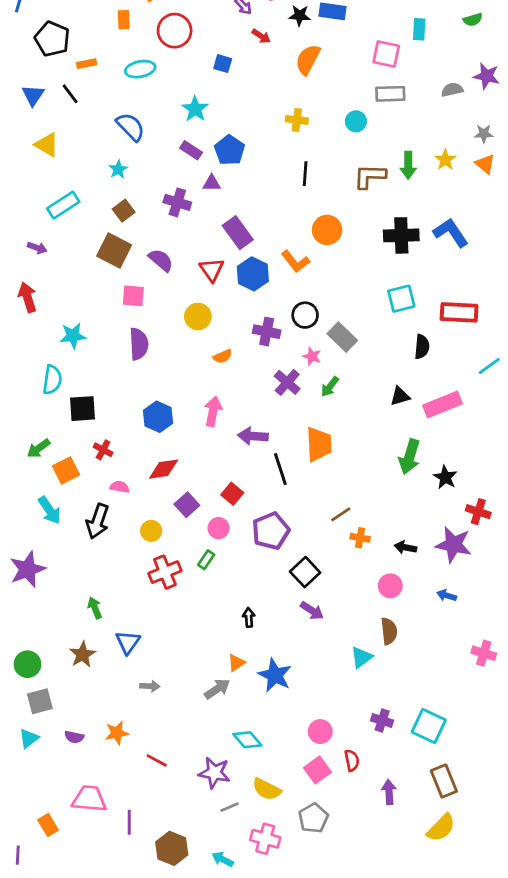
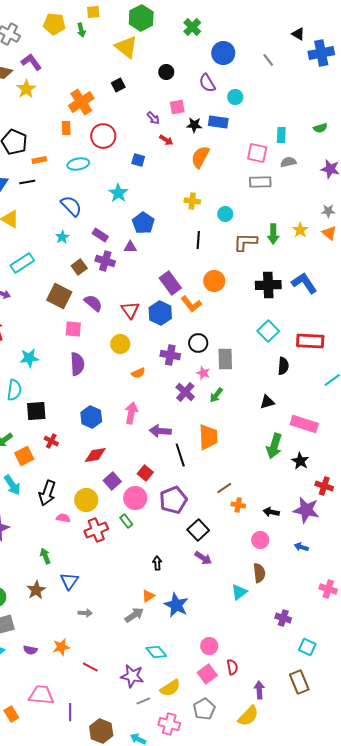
gray semicircle: (452, 90) -> (288, 162), moved
black line: (70, 94) -> (27, 182), turned -63
cyan circle: (356, 121) -> (225, 214), moved
purple rectangle: (191, 150) -> (100, 235), moved
brown square: (124, 211) -> (79, 267), moved
purple rectangle: (238, 233) -> (170, 283), moved
cyan square: (401, 299) -> (268, 331), turned -30
gray rectangle: (342, 337) -> (225, 359), turned 45
pink rectangle: (443, 404) -> (304, 424), moved, turned 40
pink semicircle: (120, 487) -> (63, 518), moved
pink circle: (219, 528) -> (135, 498), size x1.5
yellow circle: (151, 531) -> (86, 500), size x1.5
green rectangle: (206, 560) -> (126, 521), turned -72
purple cross: (382, 721) -> (283, 618), moved
cyan square: (429, 726) -> (307, 647), moved, size x0.7
yellow semicircle: (267, 789) -> (170, 688), turned -60
yellow semicircle: (441, 828) -> (248, 716), moved

